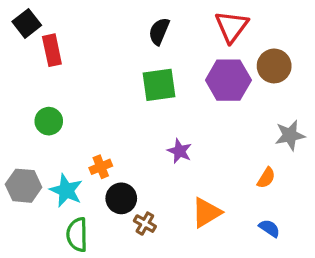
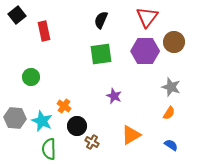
red rectangle: (52, 50) -> (44, 31), moved
gray star: (290, 135) -> (171, 87), moved, turned 30
orange cross: (101, 167) -> (64, 106), turned -32

